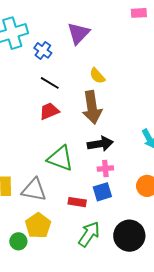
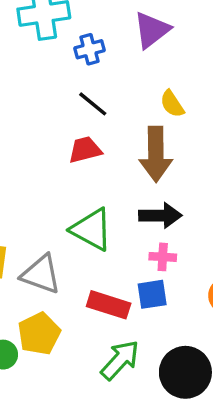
blue cross: (43, 50) -> (89, 49), turned 30
red rectangle: (77, 202) -> (109, 305), size x1.4

